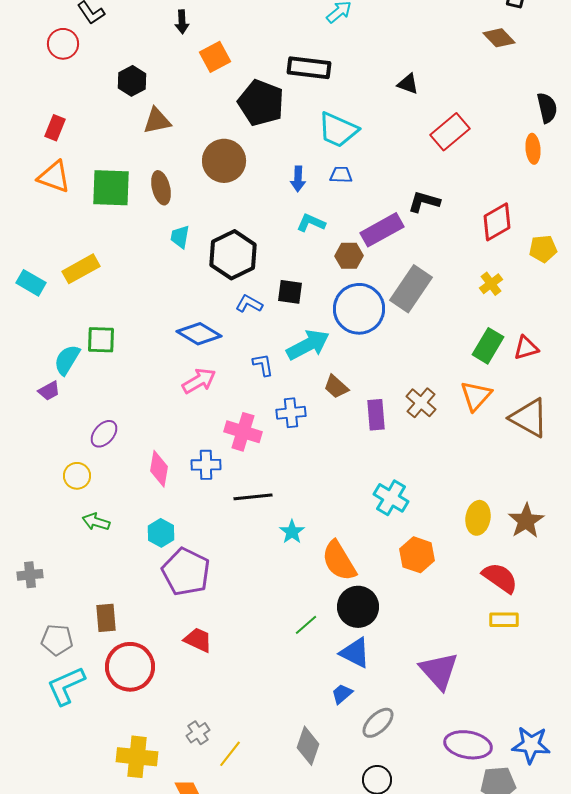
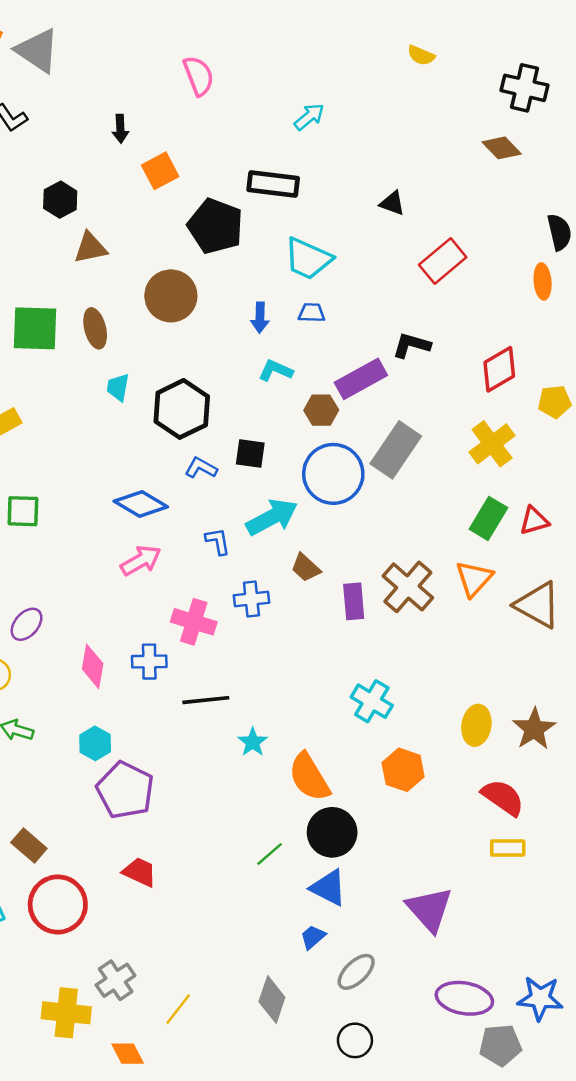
yellow cross: (491, 284) -> (492, 444), size x1.6
brown cross: (421, 403) -> (408, 587), size x1.4
brown rectangle: (106, 618) -> (29, 846), turned -44
gray cross: (198, 733) -> (116, 980), moved, size x1.4

